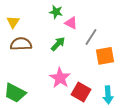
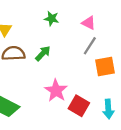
pink triangle: (71, 23) -> (89, 23), moved
green arrow: (58, 44) -> (43, 53), moved

